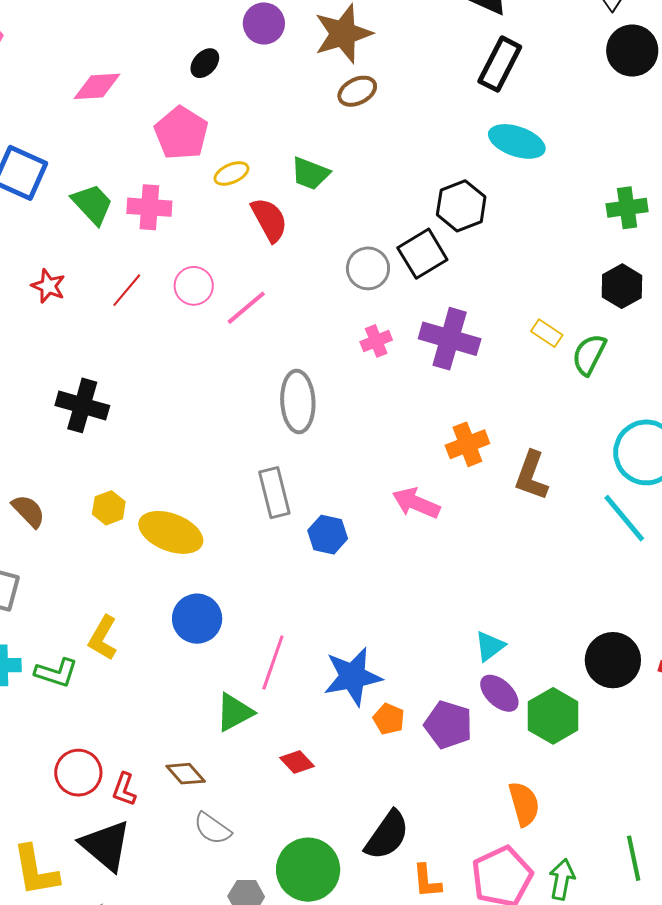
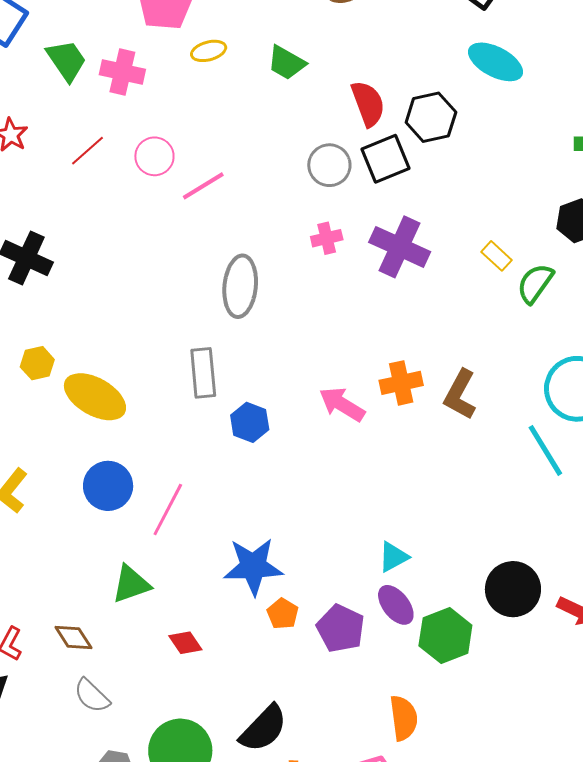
red semicircle: (269, 220) -> (368, 104), moved
orange cross: (467, 444) -> (401, 383), moved
pink line: (273, 662) -> (168, 510), moved

